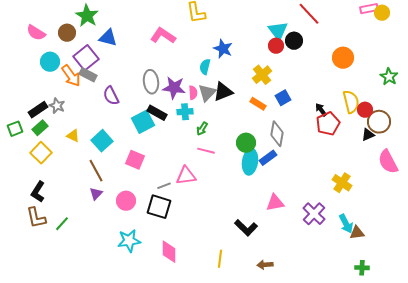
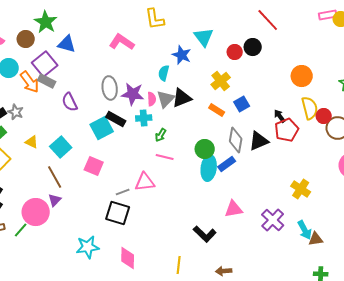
cyan triangle: (278, 31) -> (204, 37), moved
orange circle: (343, 58) -> (302, 76), moved
black triangle: (368, 135) -> (259, 141), moved, size x1.5
pink circle: (126, 201) -> (36, 212), moved, size x1.4

